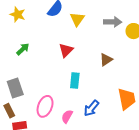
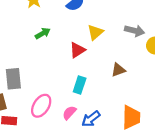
yellow triangle: (77, 19) -> (95, 32), moved
green arrow: (23, 49) -> (43, 33), moved
pink semicircle: (67, 116) -> (69, 113), moved

